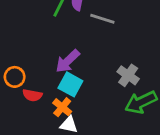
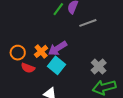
gray line: (102, 19) -> (88, 23), turned -48
orange cross: (62, 107) -> (41, 51), moved

